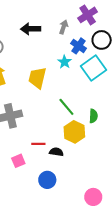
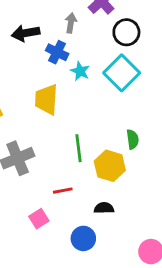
blue cross: (79, 46) -> (57, 52), moved
green line: (66, 107) -> (79, 148), moved, turned 42
black semicircle: (56, 152) -> (104, 208), moved

